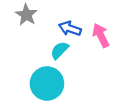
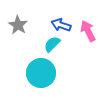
gray star: (26, 15) -> (18, 25), moved

